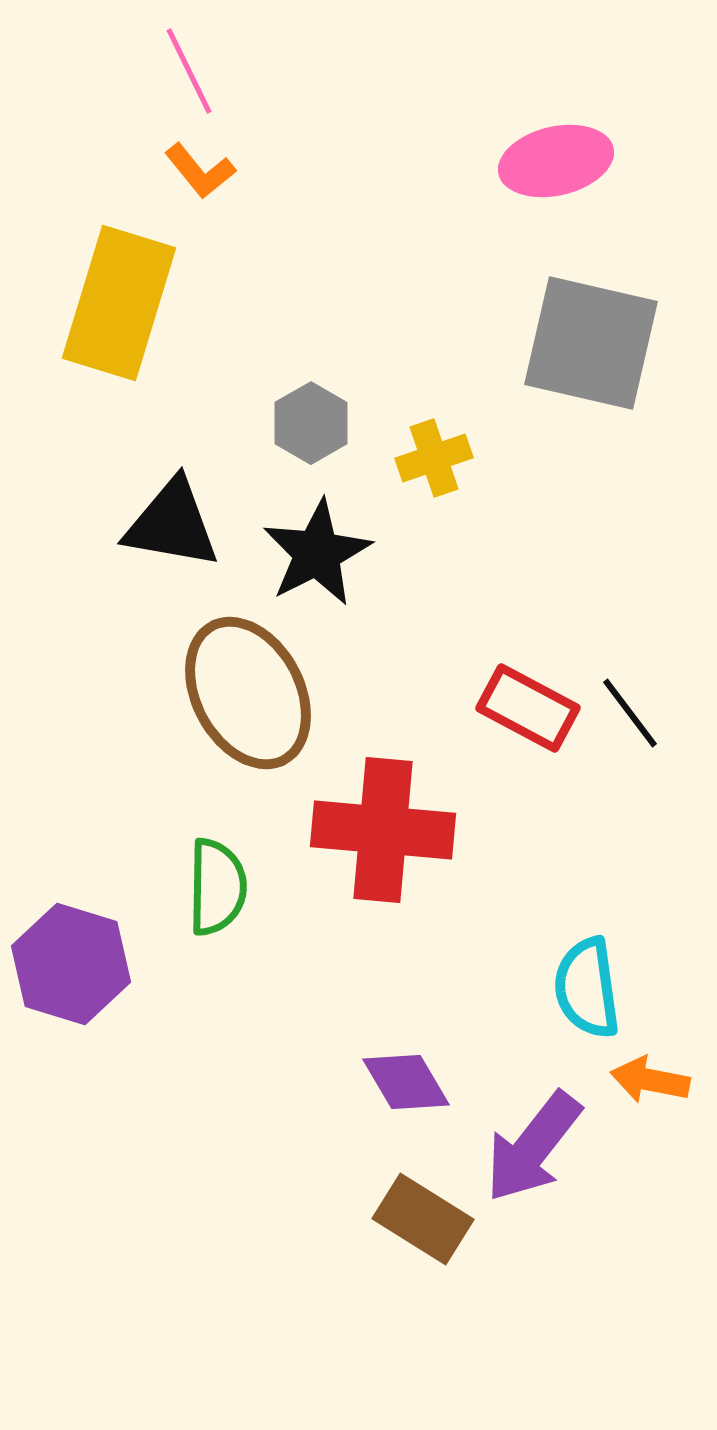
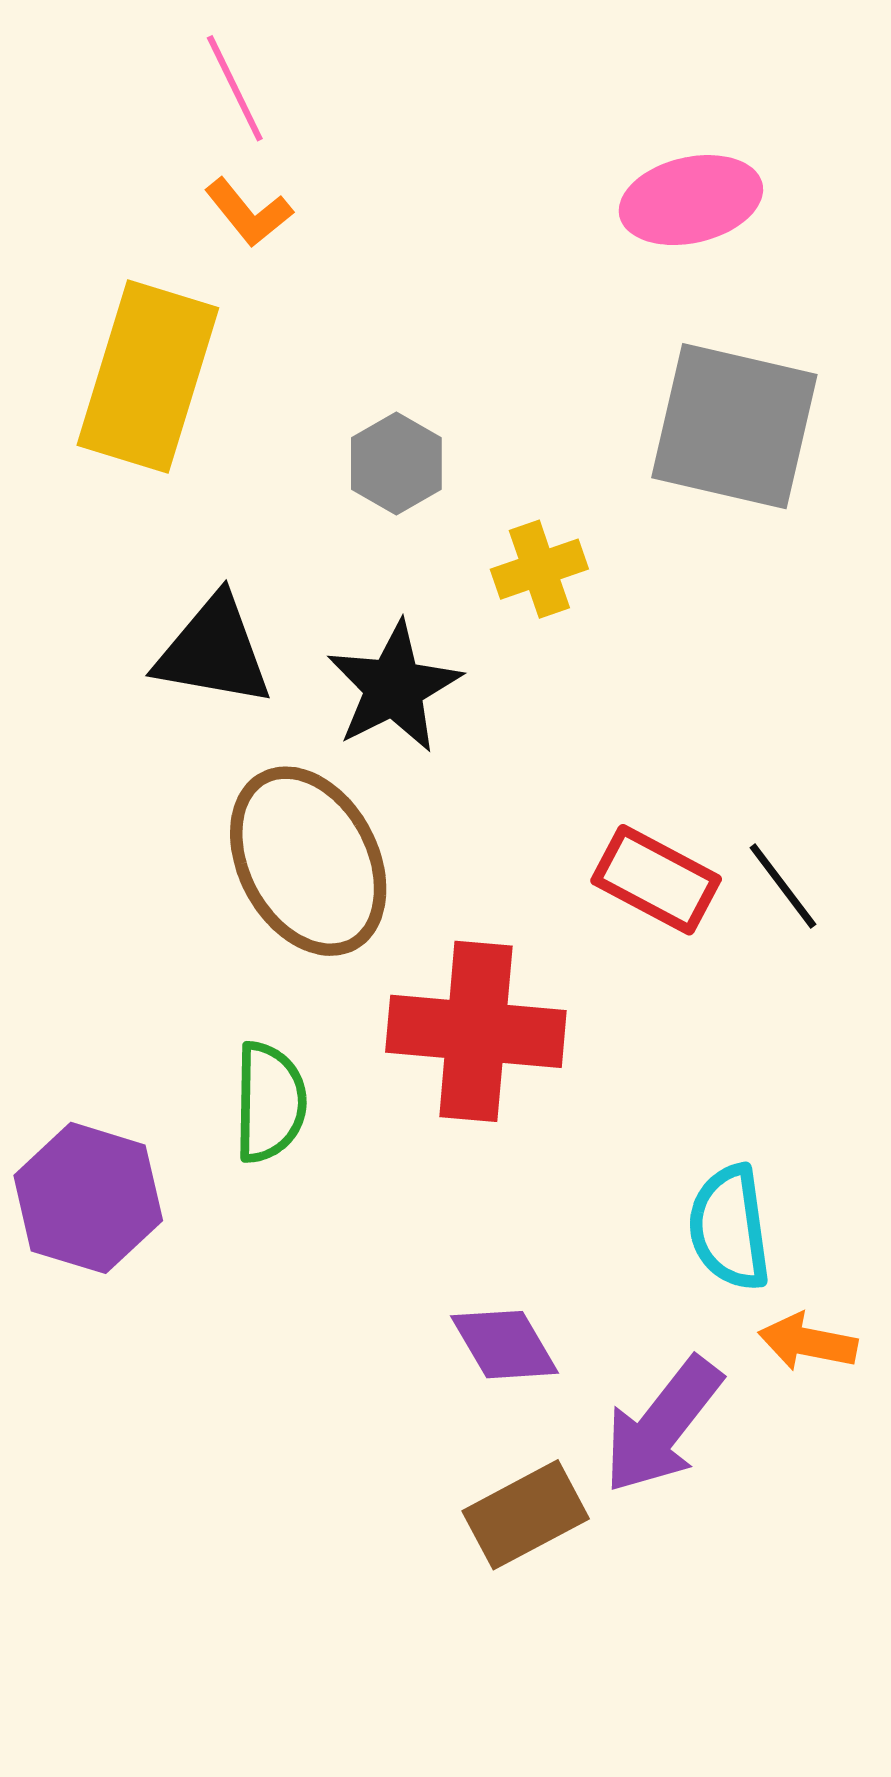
gray hexagon: (311, 423) -> (396, 463), moved
brown rectangle: (423, 1219) -> (526, 1515), turned -60

